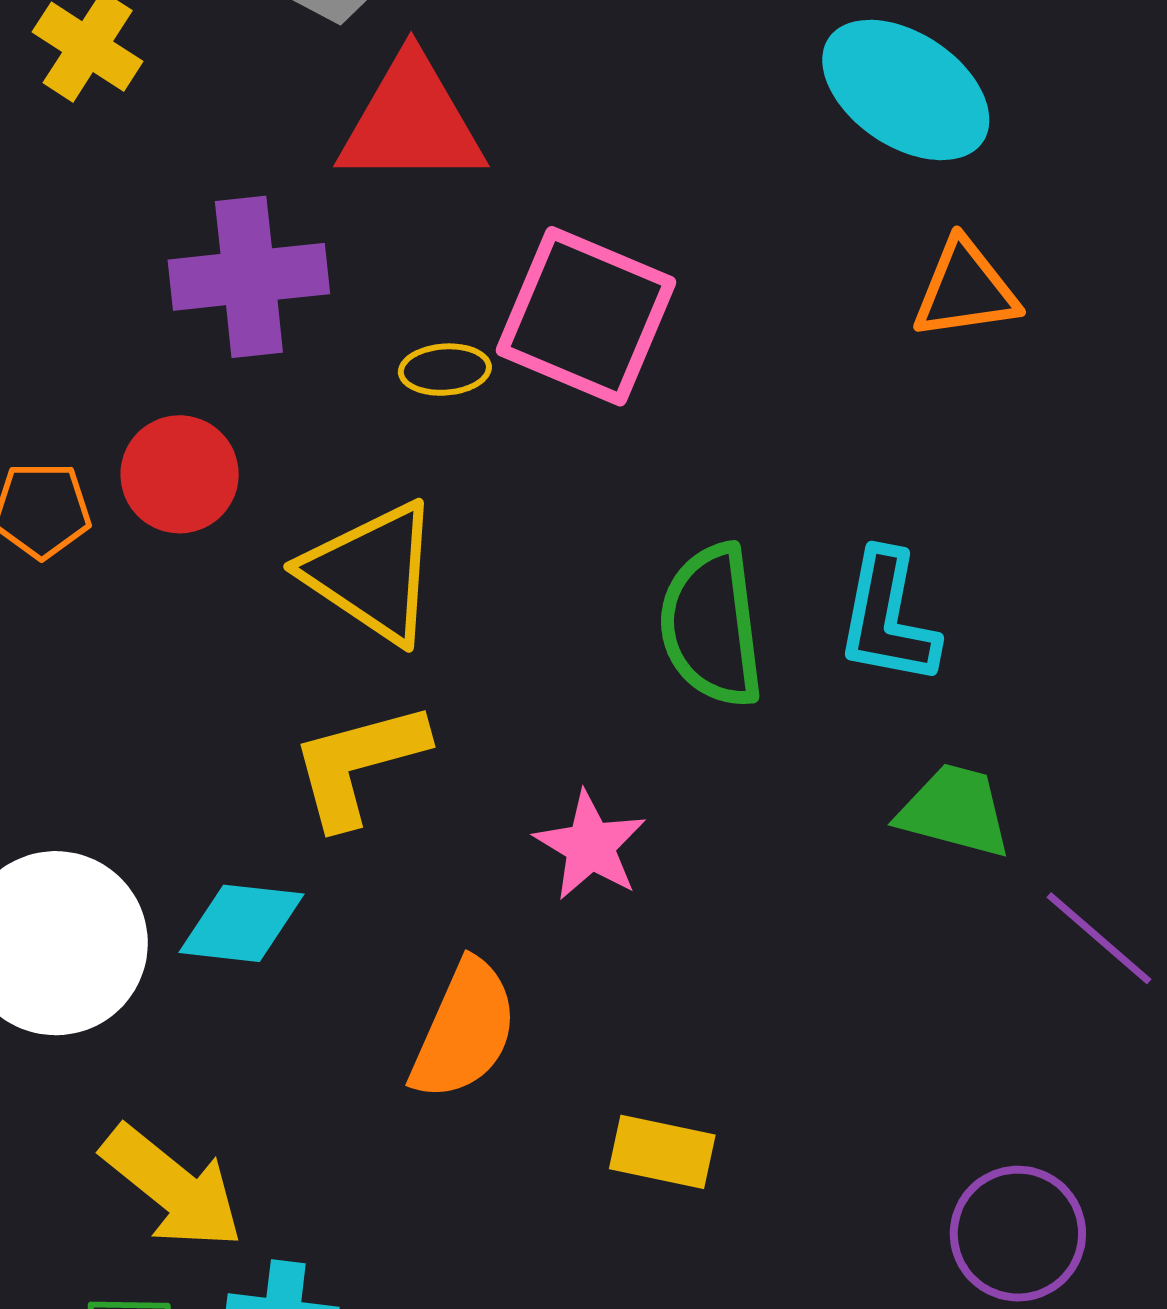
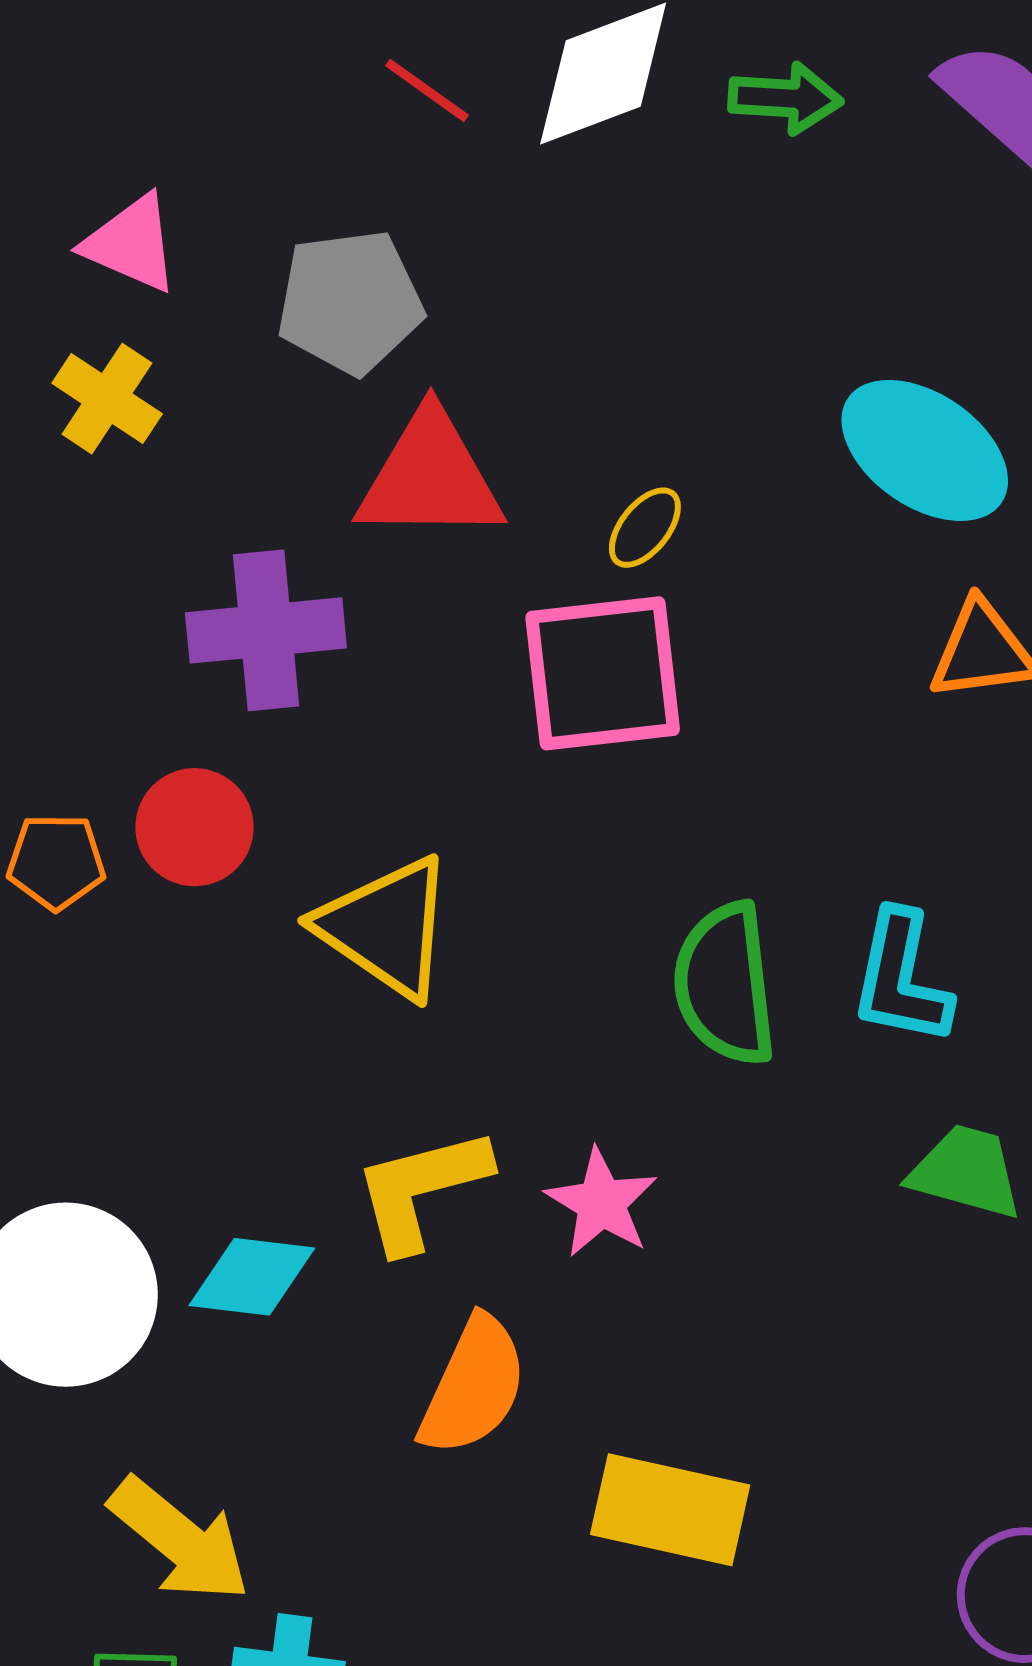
pink square: (586, 316) -> (603, 673), turned -30
yellow ellipse: (445, 370) -> (645, 528), moved, turned -48
yellow L-shape: (358, 764) -> (421, 1189), moved
yellow rectangle: (662, 1152) -> (670, 1510), size x1.5

